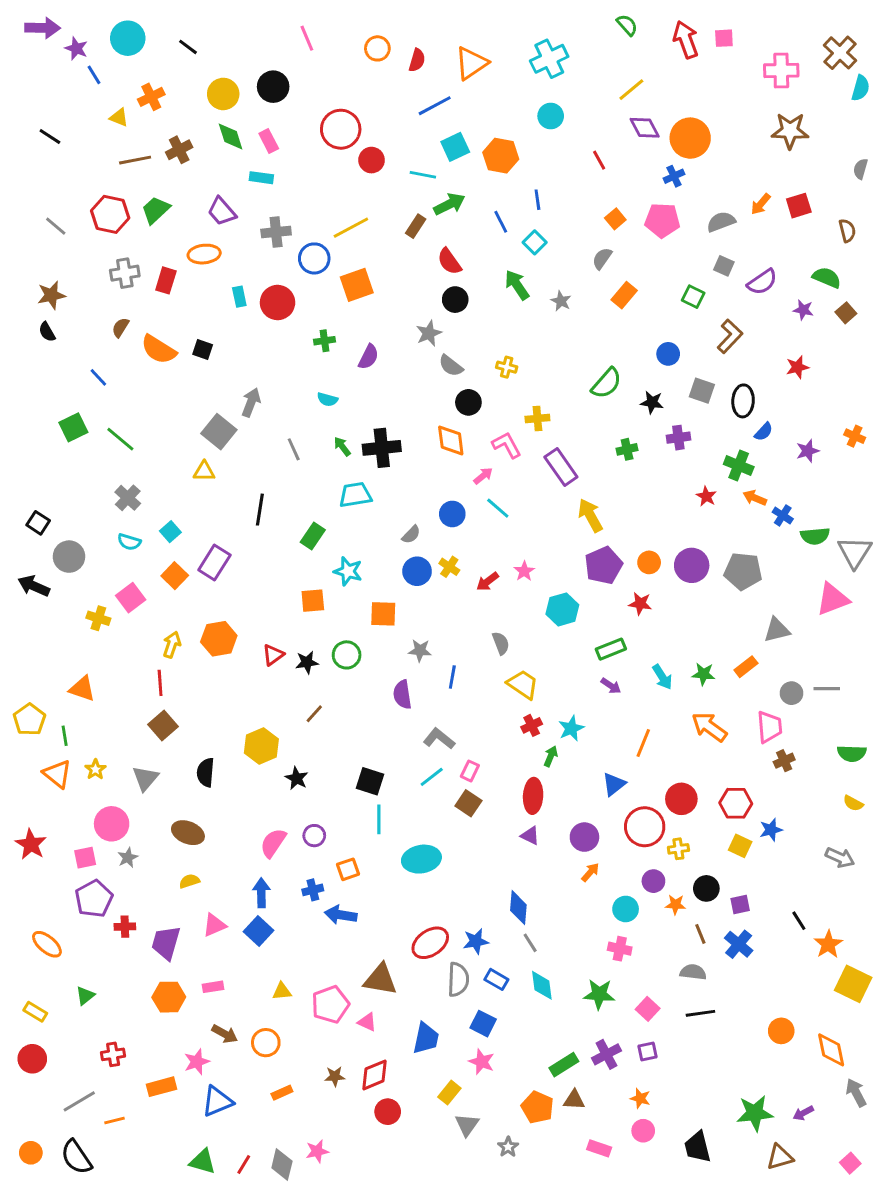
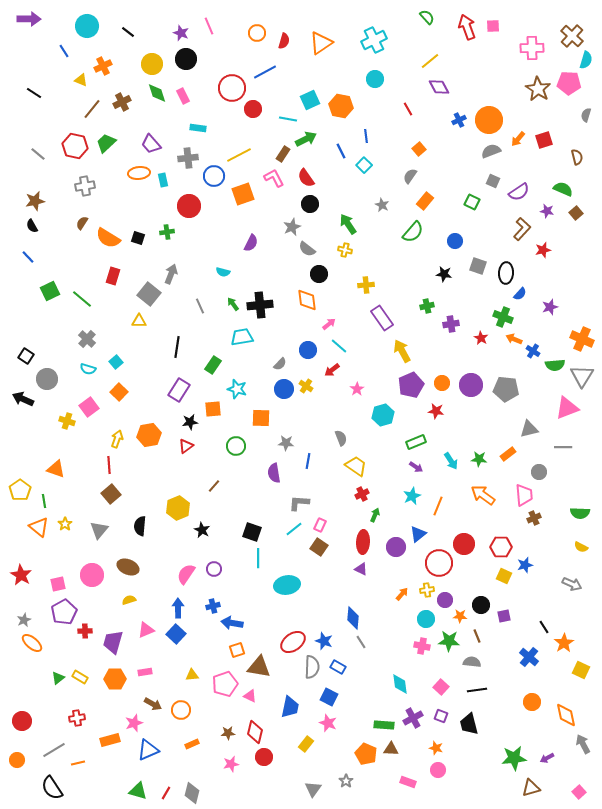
purple star: (76, 48) -> (181, 33), moved
blue line: (435, 106) -> (265, 72), moved
brown star: (790, 131) -> (538, 89), turned 30
orange circle: (690, 138) -> (489, 120), moved
brown line: (135, 160) -> (92, 109), turned -40
cyan rectangle: (261, 178) -> (198, 128), moved
pink pentagon: (662, 220) -> (569, 83), moved
red rectangle: (166, 280) -> (113, 276), moved
green arrow: (517, 285) -> (348, 224), moved
cyan rectangle: (239, 297) -> (163, 180), moved
brown L-shape: (730, 336) -> (522, 229), moved
green cross: (325, 341) -> (167, 232), moved
blue line: (98, 377) -> (28, 257), moved
green semicircle: (606, 383) -> (413, 232), moved
orange cross: (855, 436) -> (582, 339), moved, size x1.6
purple cross: (678, 438) -> (451, 324), moved
pink L-shape: (507, 445) -> (274, 178), moved
purple rectangle: (214, 562) -> (179, 390), moved
red arrow: (488, 582) -> (332, 370), moved
black star: (307, 662) -> (190, 422), moved
gray line: (827, 689) -> (563, 447), moved
cyan star: (571, 728) -> (412, 496), moved
gray L-shape: (439, 739) -> (299, 503), turned -35
pink circle: (112, 824) -> (92, 575), moved
purple circle: (584, 837) -> (396, 547), moved
yellow cross: (678, 849) -> (427, 590), moved
gray star: (128, 858) -> (24, 620), moved
orange square: (348, 869) -> (237, 650), moved
blue star: (476, 941) -> (324, 641), turned 30
blue cross: (739, 944) -> (529, 657), moved
yellow square: (853, 984) -> (581, 670), size x0.7
cyan diamond: (542, 985) -> (400, 684), moved
green star: (599, 994) -> (449, 641), moved
yellow rectangle: (35, 1012) -> (80, 677), moved
purple square: (648, 1051) -> (441, 716), turned 32
green rectangle: (564, 1065) -> (384, 725), turned 36
red diamond: (374, 1075) -> (255, 732), turned -55
gray triangle: (467, 1125) -> (313, 789), moved
black trapezoid: (698, 1147) -> (469, 724), moved
pink star: (317, 1151) -> (231, 764), moved
orange circle: (31, 1153) -> (17, 760), moved

